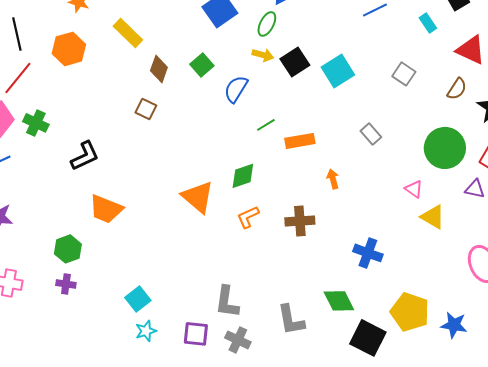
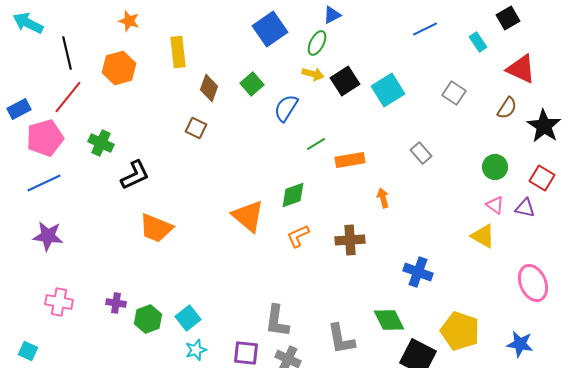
yellow rectangle: (128, 33) -> (178, 52), turned 40
green cross: (36, 123) -> (101, 143), moved
green circle: (445, 148) -> (495, 167), size x0.6
pink triangle: (414, 189) -> (495, 205), moved
green hexagon: (68, 249) -> (148, 319), moved
blue star: (454, 325) -> (520, 344), moved

